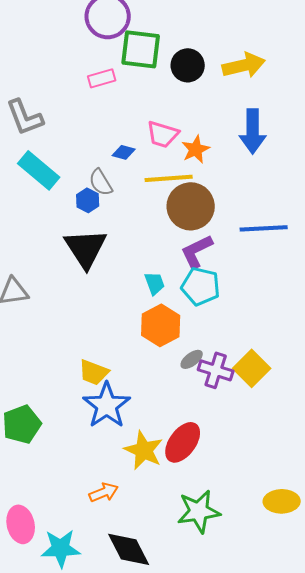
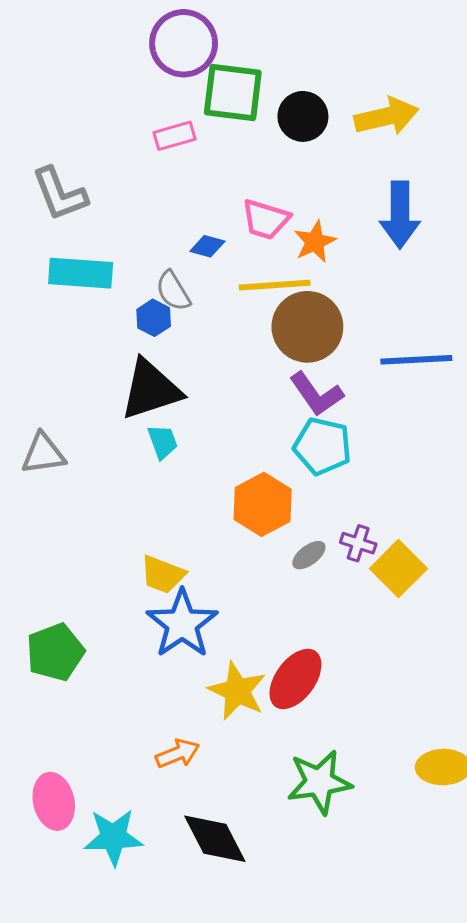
cyan rectangle: (39, 170) -> (81, 273), turned -36
black triangle: (86, 248) -> (151, 389), turned 45
purple L-shape: (197, 251) -> (316, 394), turned -99
cyan trapezoid: (155, 283) -> (163, 442), moved
purple cross: (216, 370) -> (358, 543), moved, size x0.7

